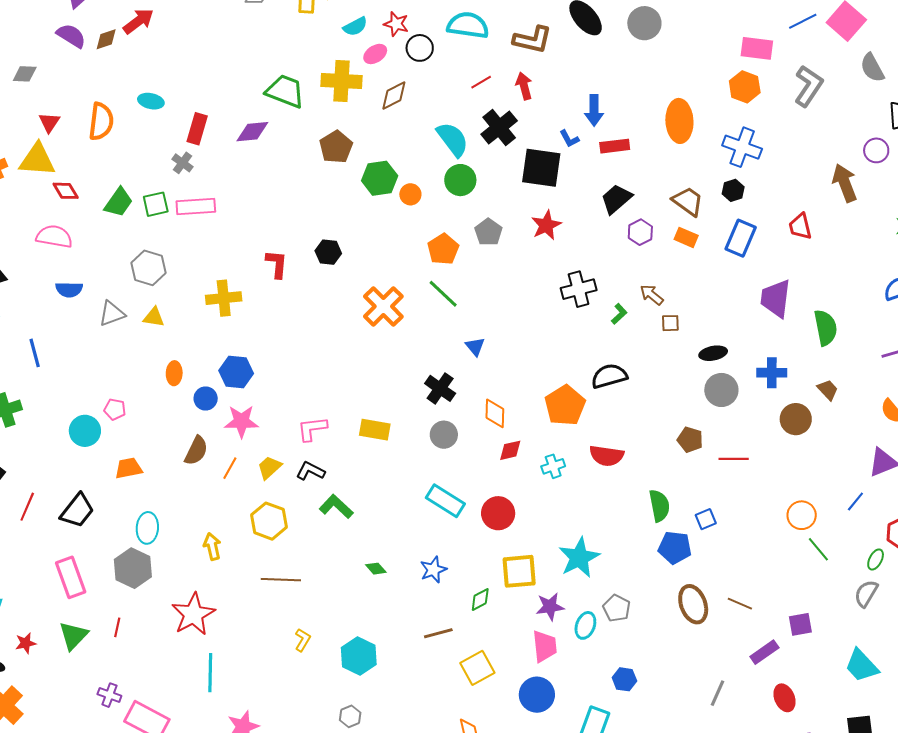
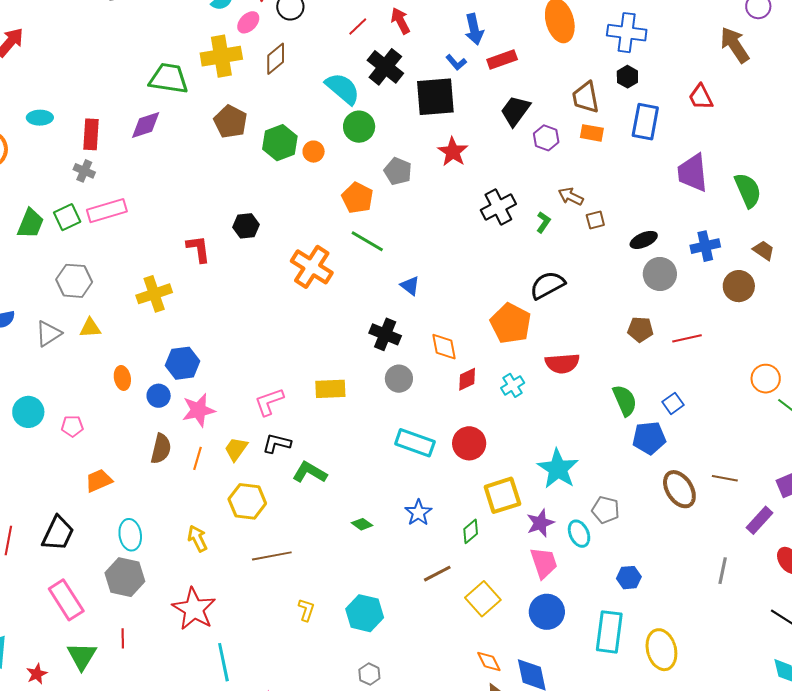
brown trapezoid: (688, 201) -> (586, 97), turned -124
cyan circle: (85, 431) -> (28, 412), moved
cyan ellipse: (585, 625) -> (579, 534), turned -32

